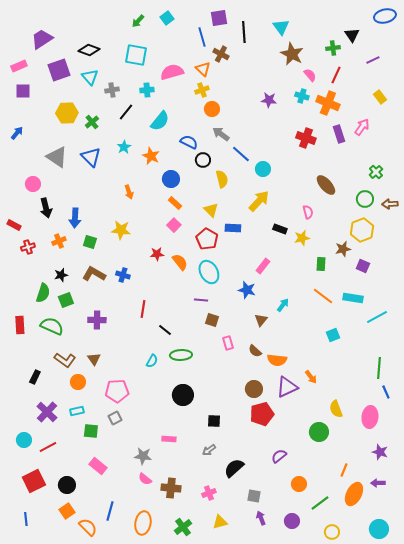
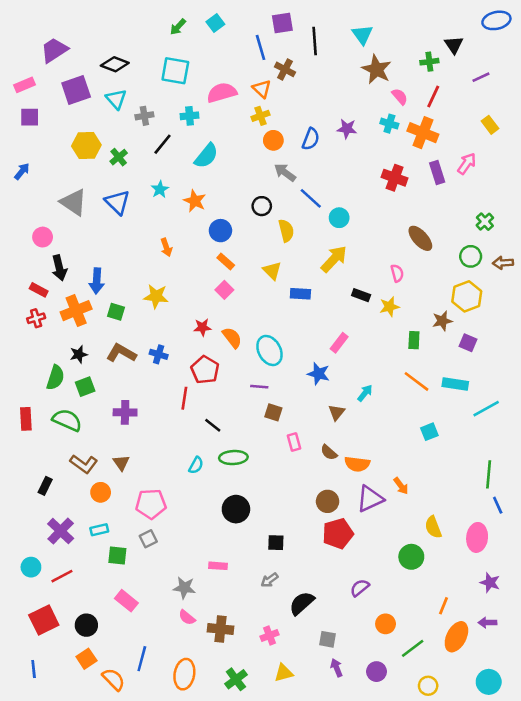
blue semicircle: (189, 142) -> (311, 139), moved, turned 84
red rectangle: (14, 225) -> (39, 290), moved
red pentagon: (207, 239) -> (205, 370), moved
orange cross: (59, 241) -> (76, 311), size x1.6

